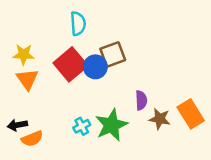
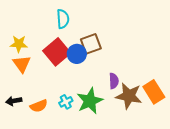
brown star: (160, 119) -> (129, 96), size x1.5
orange semicircle: (32, 139) -> (39, 106), moved

